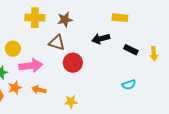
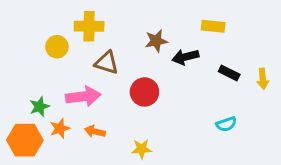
brown star: (65, 20) -> (156, 41), moved
brown triangle: (57, 43) -> (107, 63), moved
yellow circle: (13, 49) -> (57, 47), moved

